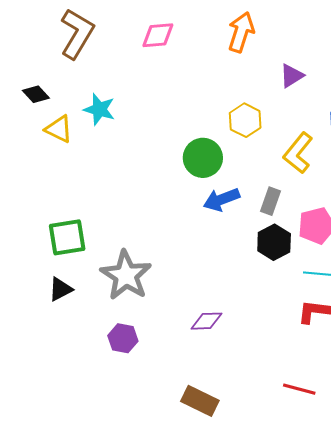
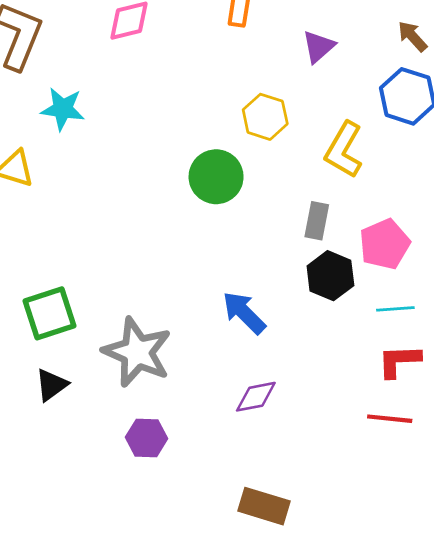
cyan star: (99, 109) -> (63, 109), moved
blue arrow: (222, 199) -> (244, 313), moved, turned 75
red line: (299, 389) -> (390, 419), moved

